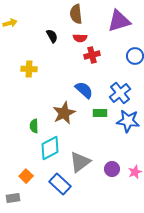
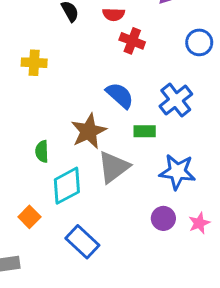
red cross: (92, 55) -> (132, 41), turned 35
blue star: (128, 121) -> (177, 172), moved
gray triangle: (80, 162) -> (114, 167), moved
orange square: (26, 176) -> (29, 217), moved

